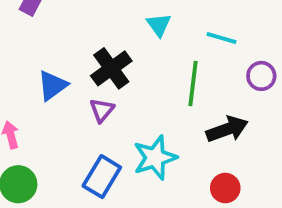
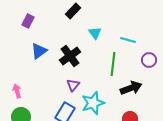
blue triangle: (52, 85) -> (39, 51), moved
purple triangle: (102, 110) -> (73, 85), moved

